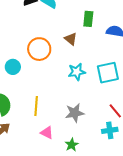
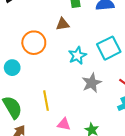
brown triangle: (71, 39) -> (63, 24), turned -32
gray star: (75, 113) -> (92, 83), moved

